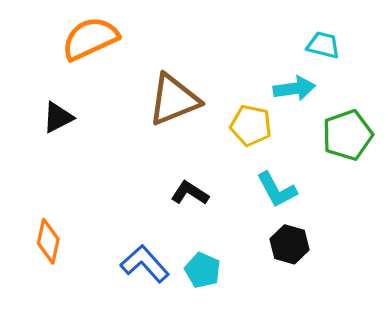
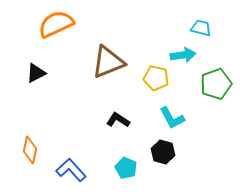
black hexagon: (289, 244) -> (163, 152), moved
blue L-shape: (145, 264) -> (71, 170), moved

